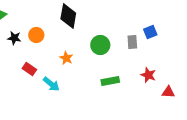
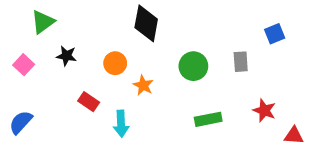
blue square: (150, 32) -> (275, 34), moved
orange circle: (36, 35) -> (115, 63), moved
cyan arrow: (51, 84) -> (121, 124), turned 48

